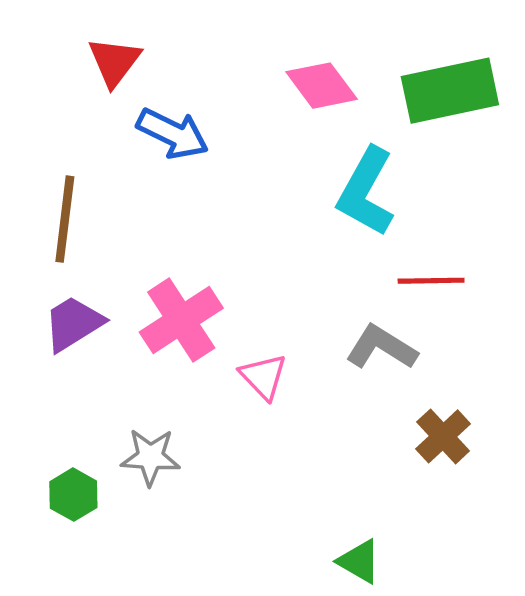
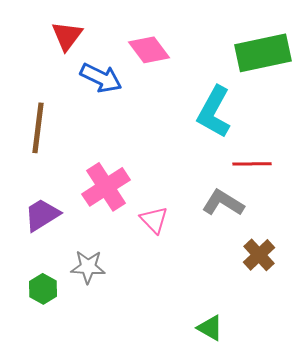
pink diamond: (322, 86) -> (149, 50), moved
purple trapezoid: (73, 323) -> (42, 215), moved

